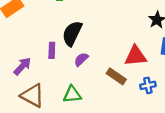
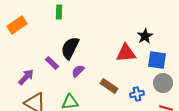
purple rectangle: (52, 50) -> (52, 63), turned -48
red triangle: (135, 56) -> (126, 53), moved

